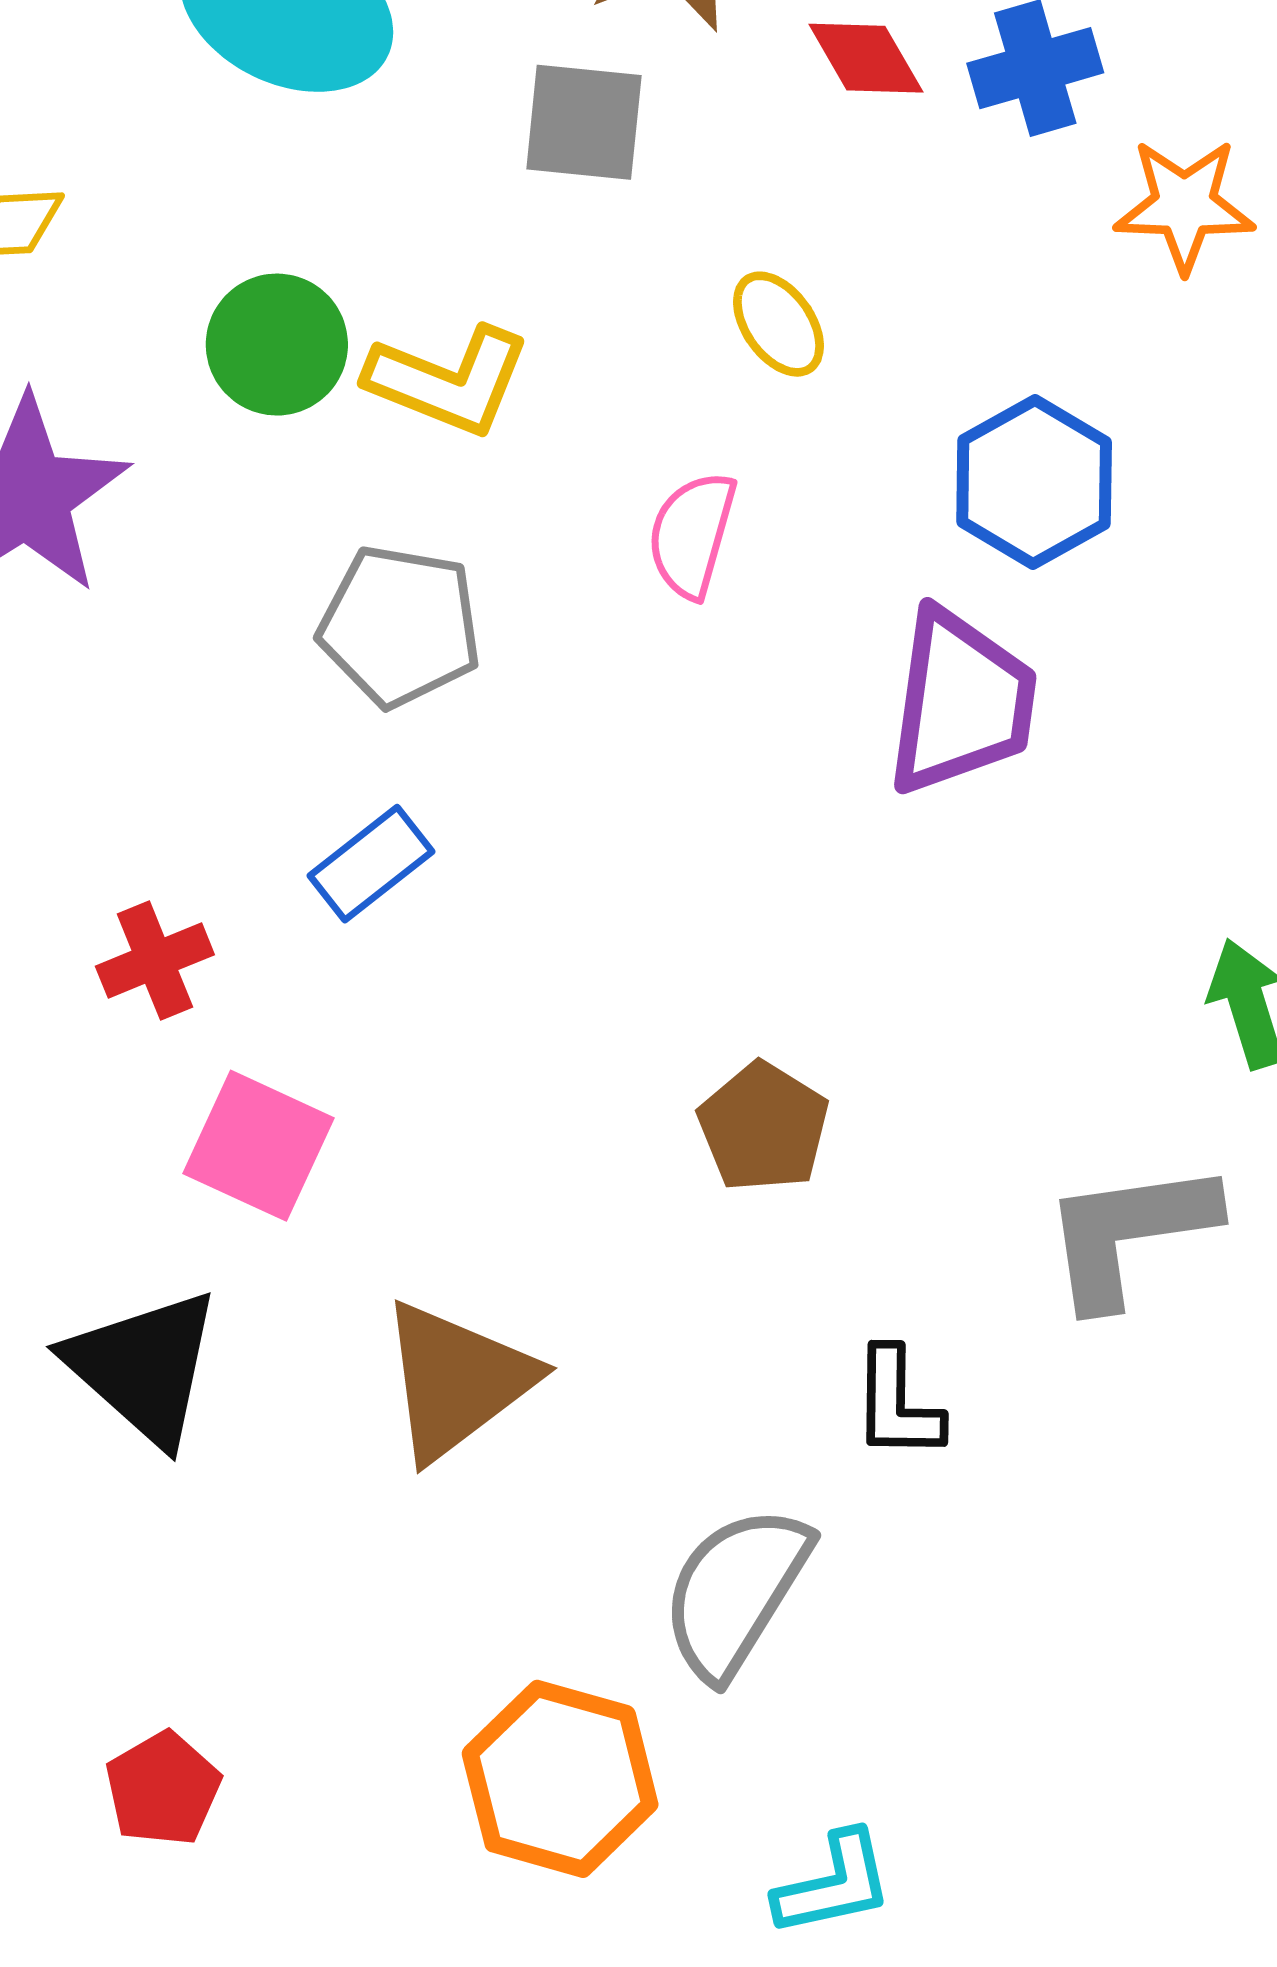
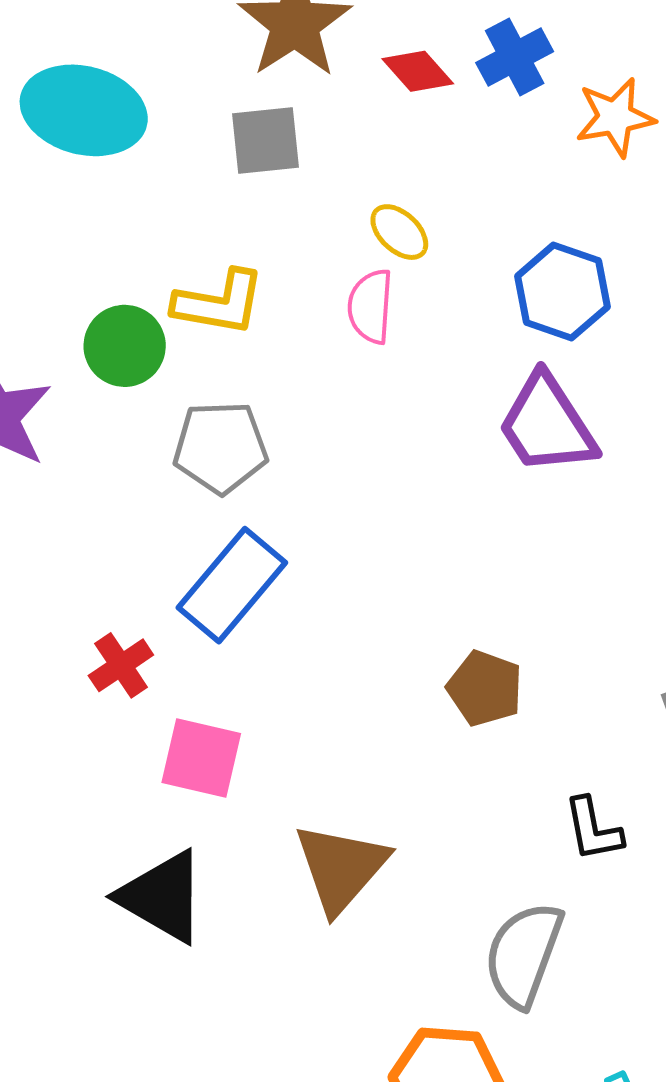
green circle: (277, 345) -> (125, 346), moved
pink semicircle: (692, 535) -> (370, 306), moved
purple trapezoid: (961, 702) -> (547, 425), turned 151
blue rectangle: (371, 864) -> (232, 585), size x1.6

